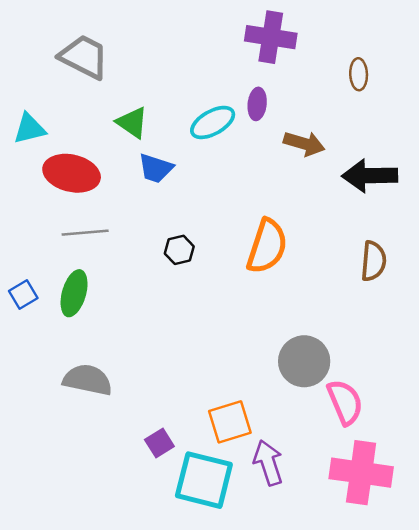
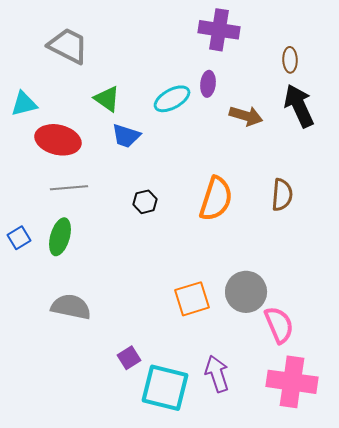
black arrow: (370, 176) -> (299, 106), moved, turned 66
brown semicircle: (373, 261) -> (282, 195), moved
orange square: (230, 422) -> (192, 299), moved

